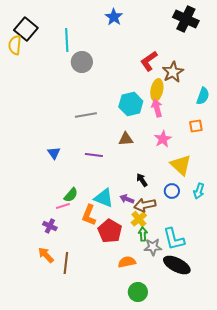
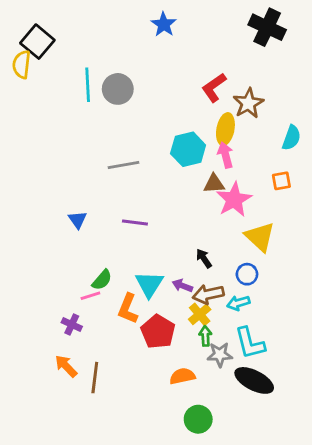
cyan line: (67, 40) -> (88, 85), moved
brown triangle: (126, 139) -> (214, 184), moved
pink star: (163, 139) -> (234, 200), size x1.4
cyan arrow: (199, 191) -> (238, 303), moved, turned 56
cyan triangle: (104, 198) -> (149, 284), turned 40

